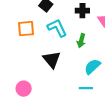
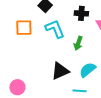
black triangle: (52, 60) -> (60, 71), moved, turned 42

